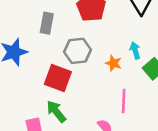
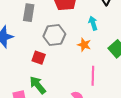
cyan arrow: (135, 50) -> (93, 23), moved
red square: (58, 78) -> (39, 58), size x0.6

